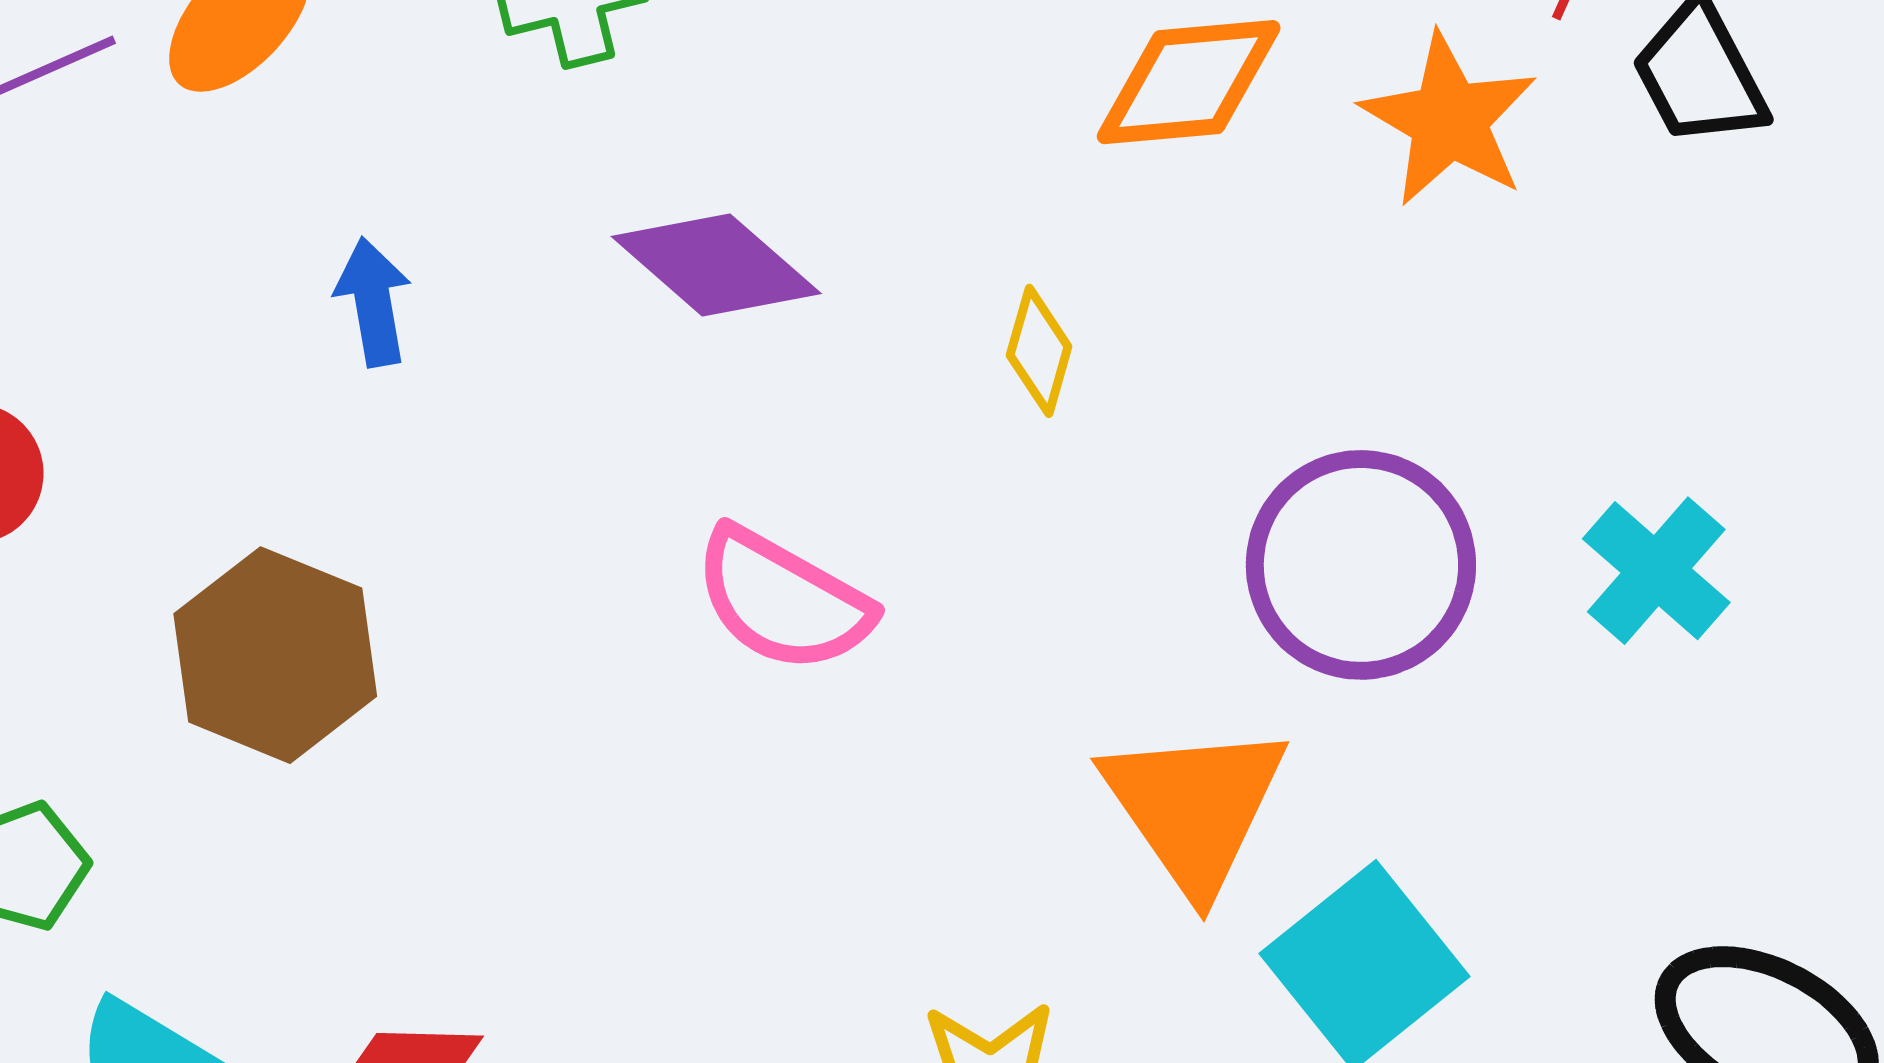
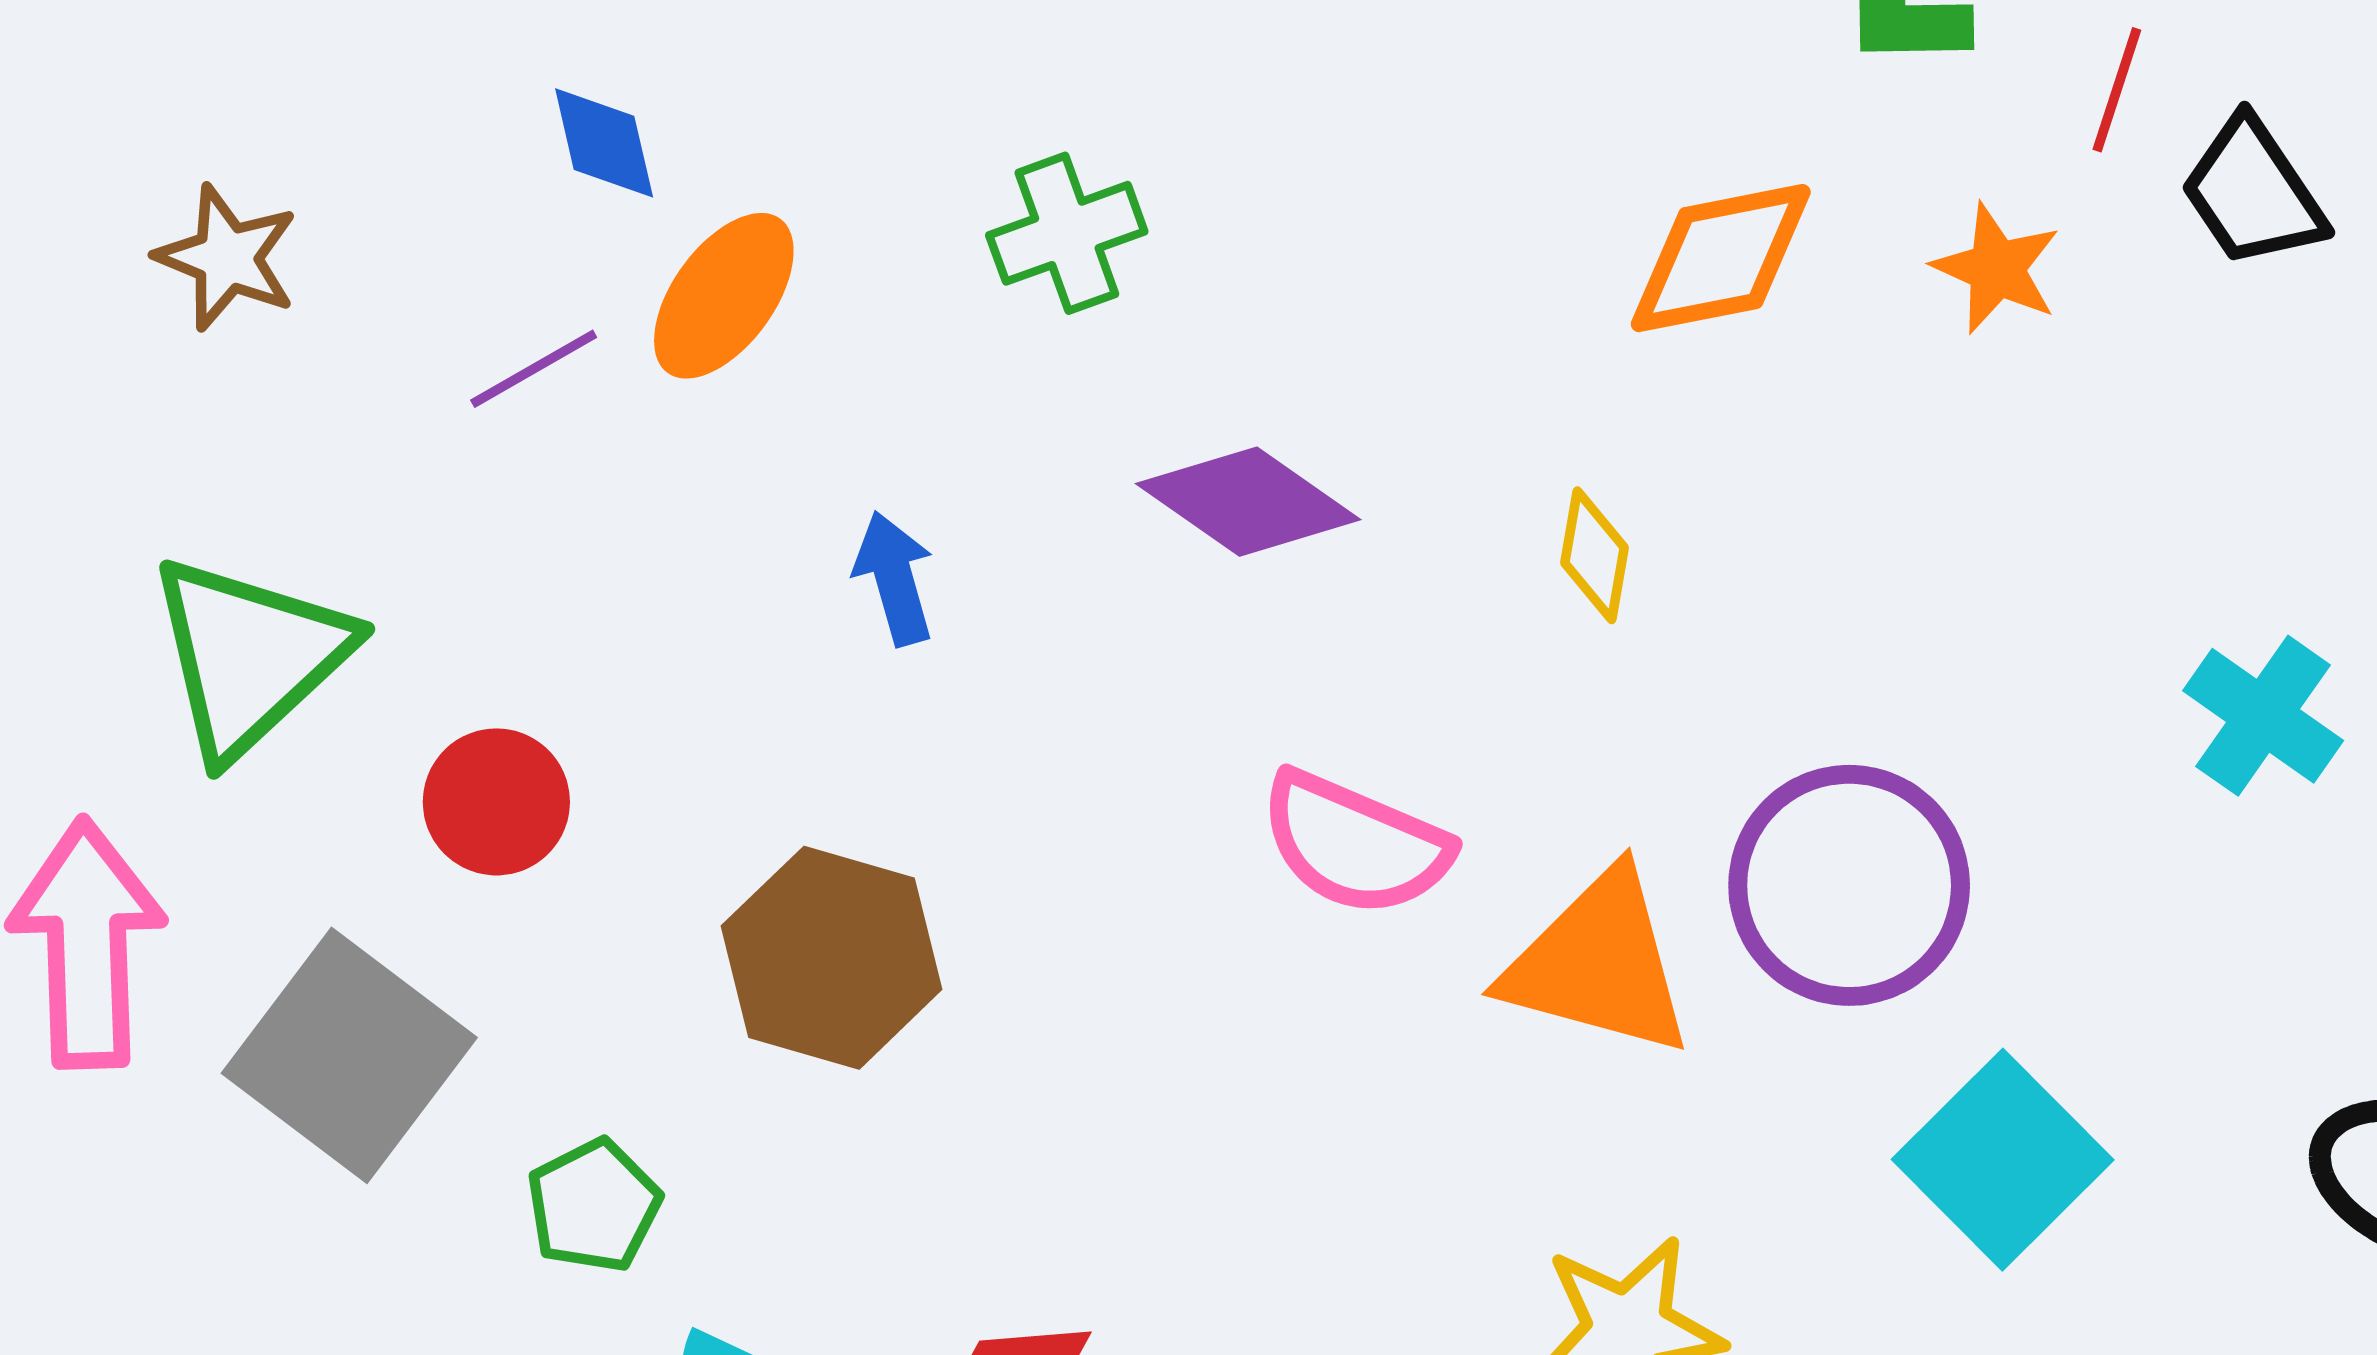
orange star: (1449, 120) -> (1997, 269), size x0.7
purple circle: (1361, 565) -> (1849, 885), moved
orange triangle: (1194, 807) -> (1598, 964), moved, turned -34

